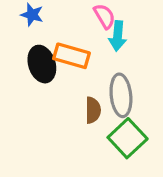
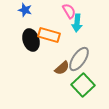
gray ellipse: (121, 95) -> (79, 59), turned 40
brown semicircle: (93, 110) -> (62, 68), turned 49

